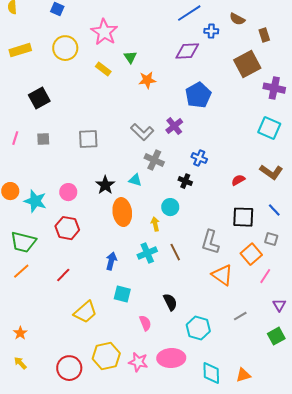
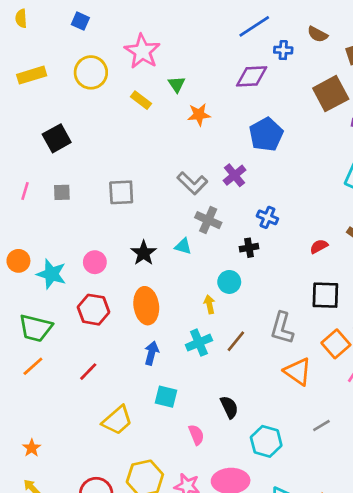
black cross: (185, 181) -> (249, 248), turned -32
orange ellipse: (122, 212) -> (146, 306), moved
brown line: (175, 252) -> (236, 341), turned 66

